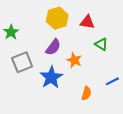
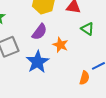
orange semicircle: (86, 93) -> (84, 78), moved

